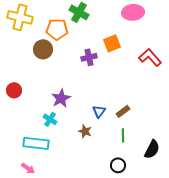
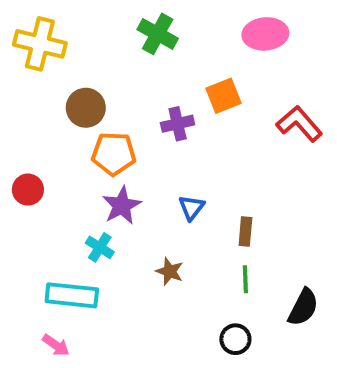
orange pentagon: (57, 29) -> (114, 154), moved
blue triangle: (99, 111) -> (192, 208), moved
brown rectangle: (123, 111) -> (245, 231), turned -48

